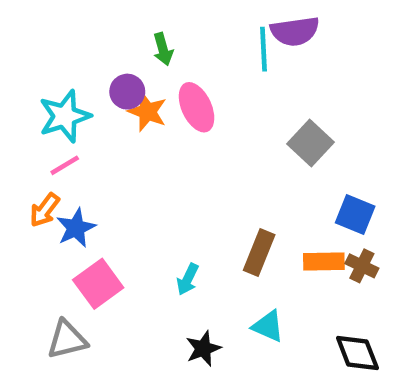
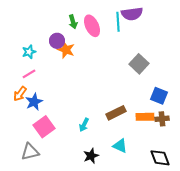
pink ellipse: (197, 107) -> (92, 26), moved
cyan star: (65, 116) -> (29, 52), size x0.6
brown rectangle: (259, 252) -> (116, 113), turned 42
brown cross: (362, 266) -> (162, 119), turned -32

